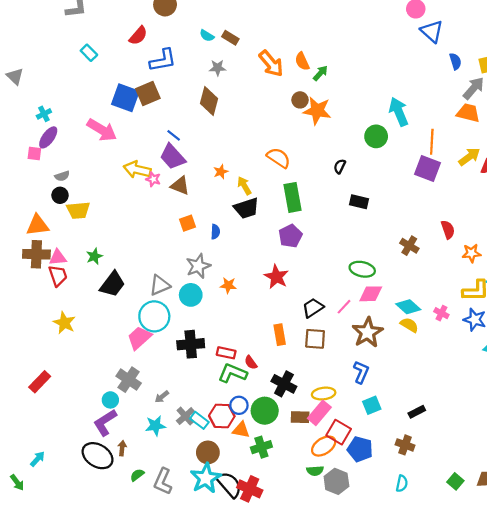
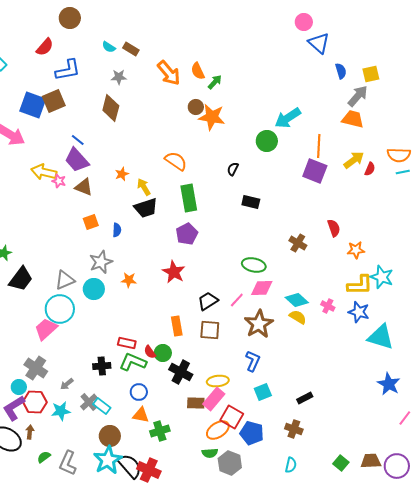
cyan arrow: (399, 112) -> (288, 118), turned -100
black cross: (191, 344) -> (102, 366), moved, size x0.7
green circle: (265, 411) -> (163, 353), moved, size x0.7
red hexagon: (222, 416) -> (35, 402), moved

